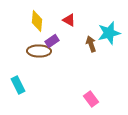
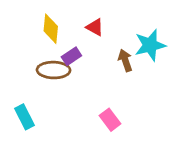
pink rectangle: (91, 99) -> (110, 120), moved

